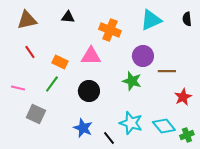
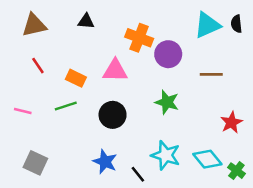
cyan triangle: (151, 20) -> (207, 25), moved
purple circle: (143, 56) -> (168, 54), moved
brown line: (167, 71) -> (211, 74), moved
green line: (52, 84) -> (66, 106), turned 36
gray square: (36, 114) -> (35, 163), moved
green cross: (187, 135) -> (236, 171), turned -32

